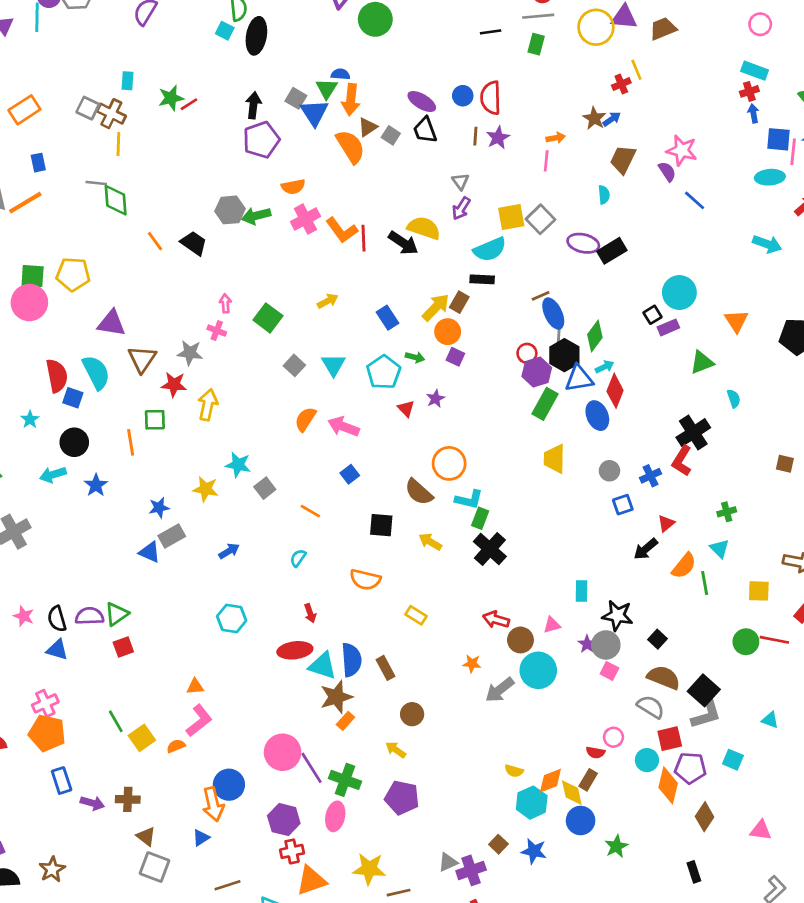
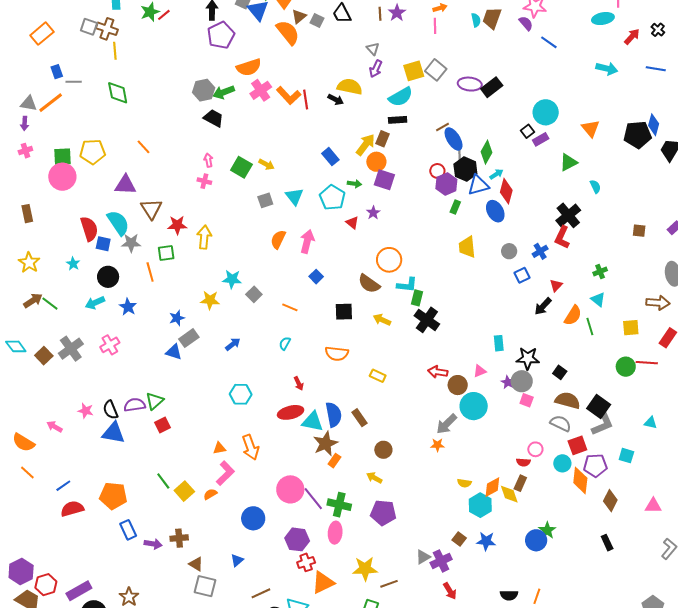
gray line: (96, 183) -> (74, 82), moved
orange semicircle: (293, 187) -> (249, 67), size x1.4
cyan semicircle: (604, 195) -> (476, 20), moved
orange line: (155, 241) -> (143, 147), moved
black trapezoid: (194, 243) -> (214, 118), moved
black arrow: (403, 243) -> (336, 100), size x0.7
yellow arrow: (328, 301) -> (266, 164), moved, turned 63
gray star: (190, 353) -> (131, 243), moved
purple square: (455, 357) -> (384, 180), size x1.5
gray square: (294, 365) -> (265, 200), turned 35
green rectangle: (545, 404) -> (455, 207), size x0.6
pink arrow: (343, 426) -> (307, 241), turned 90
blue triangle: (57, 650) -> (113, 433), size x1.4
orange star: (472, 664) -> (437, 445), moved
pink cross: (45, 703) -> (110, 345), moved
orange arrow: (213, 804) -> (250, 447), moved
blue circle: (581, 821) -> (536, 540), moved

